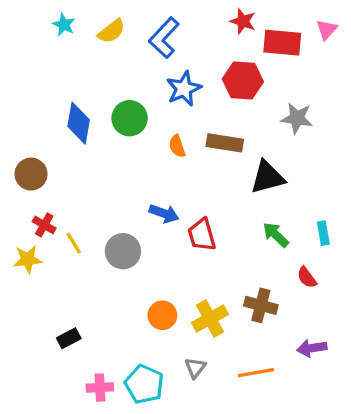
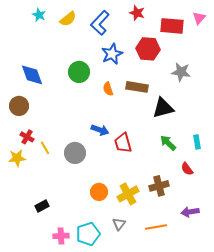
red star: (243, 21) -> (137, 13), moved
blue diamond: (79, 123) -> (32, 75), moved, turned -30
brown cross: (261, 305) -> (159, 186), turned -30
cyan pentagon: (144, 384) -> (88, 234), turned 30

